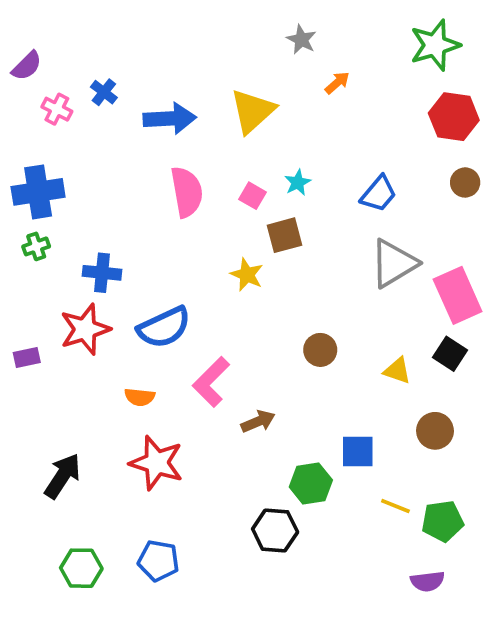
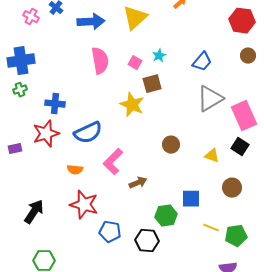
yellow star: (247, 275) -> (132, 105), size x1.4
blue pentagon: (158, 561) -> (110, 232), moved

